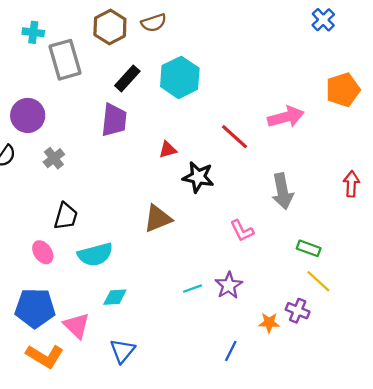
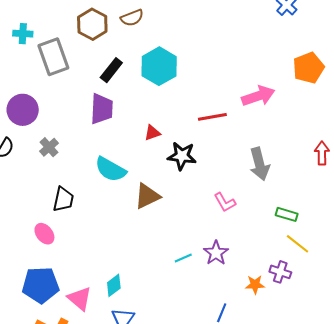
red line: (234, 137) -> (212, 117), turned -48
cyan semicircle: (95, 255) -> (111, 169), moved, turned 48
cyan diamond: (115, 297) -> (114, 285), moved, turned -30

